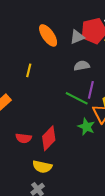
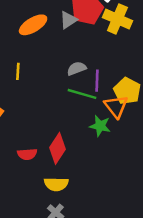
orange ellipse: (48, 35) -> (33, 25), turned -75
gray semicircle: (82, 66) -> (77, 69), moved

